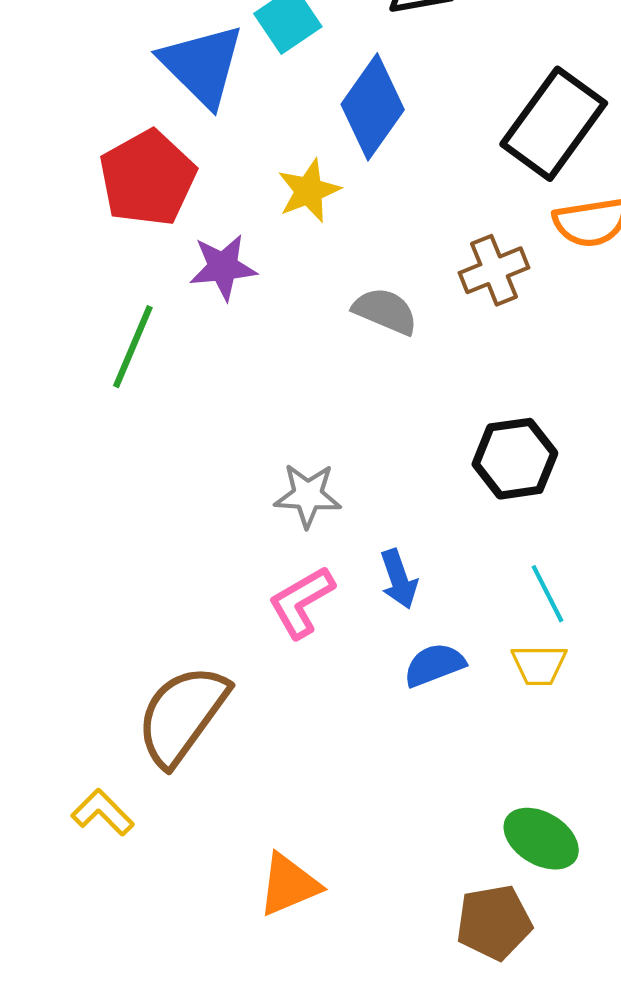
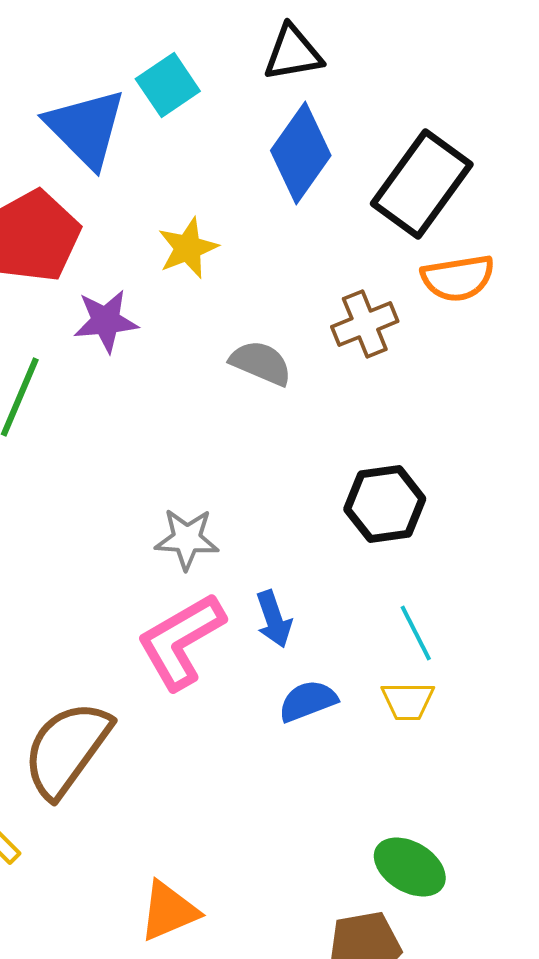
blue diamond: (373, 107) -> (301, 153), moved
pink L-shape: (301, 602) -> (181, 641), size x1.4

